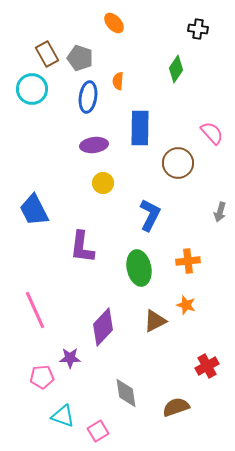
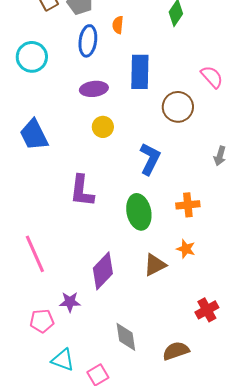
cyan circle: (32, 89) -> (32, 57), moved
blue trapezoid: (34, 210) -> (34, 135), moved

